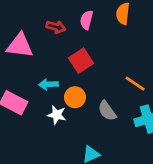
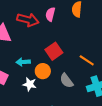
red arrow: (56, 27) -> (28, 20), size x1.5
red square: (81, 61) -> (54, 51), moved

